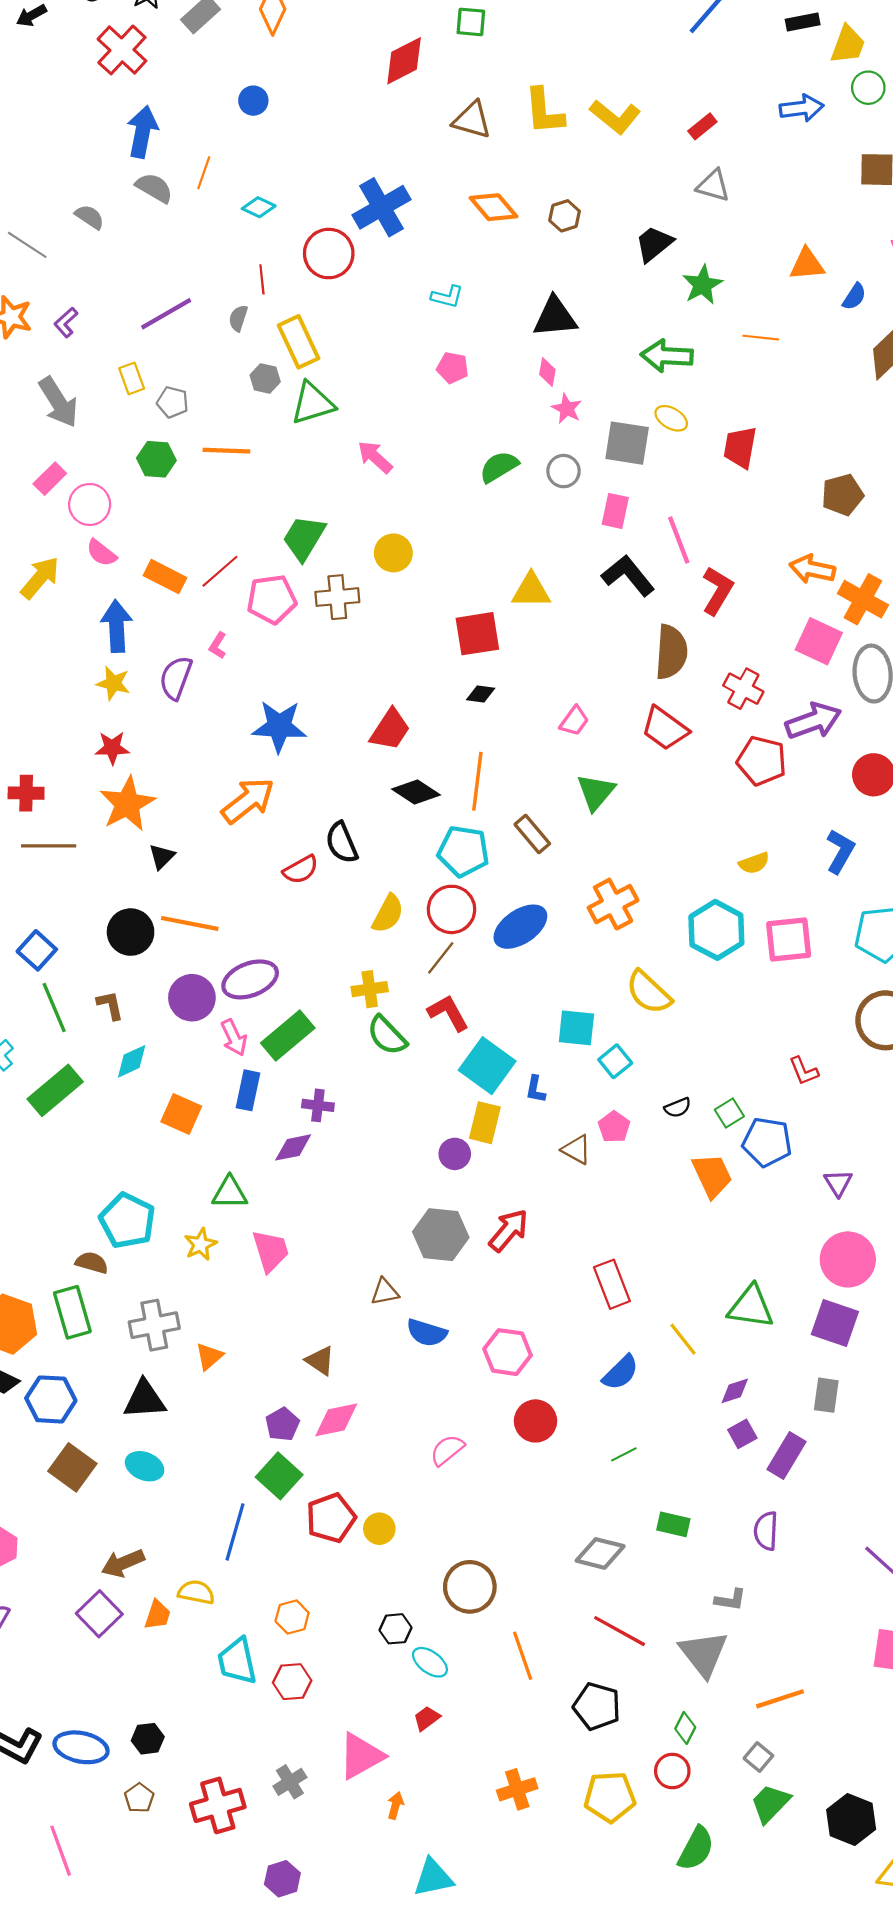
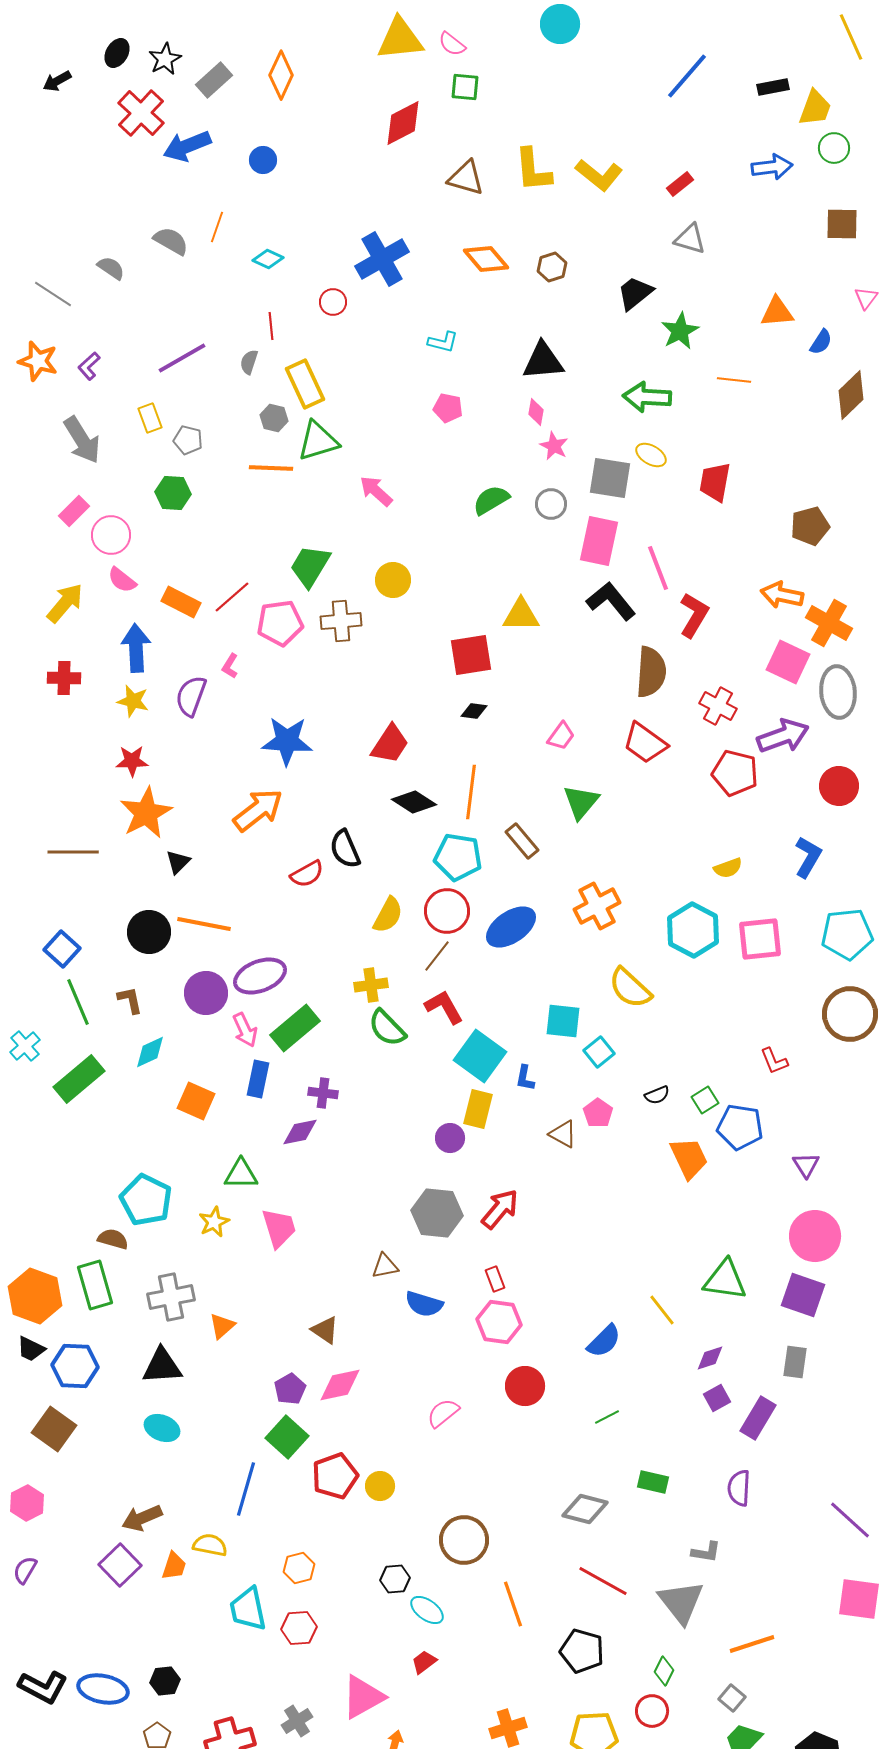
blue arrow: (142, 132) -> (187, 146), moved, turned -123
red circle: (329, 254) -> (333, 302), size x0.6
orange line: (226, 451) -> (271, 468), moved
pink rectangle: (615, 511) -> (599, 541), size x1.5
red cross: (26, 793) -> (64, 678), moved
red rectangle: (612, 1284) -> (495, 1279), moved, size x0.6
brown square: (72, 1467) -> (54, 1429), moved

